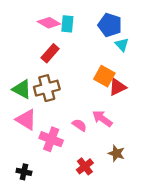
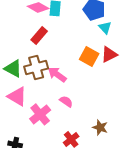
red triangle: (117, 87) -> (109, 54), moved
pink arrow: (102, 119) -> (57, 74), moved
pink cross: (51, 139) -> (40, 114), turned 30

